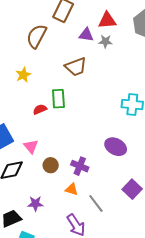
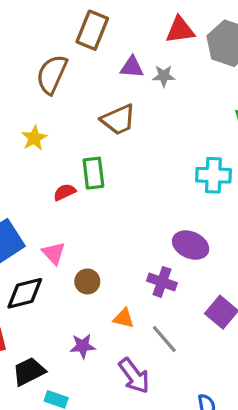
red triangle: (107, 20) -> (180, 30), moved
purple cross: (80, 166) -> (162, 282), moved
purple star: (35, 204) -> (83, 346), moved

